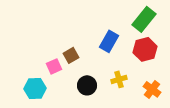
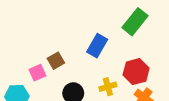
red hexagon: (145, 49) -> (136, 72), moved

